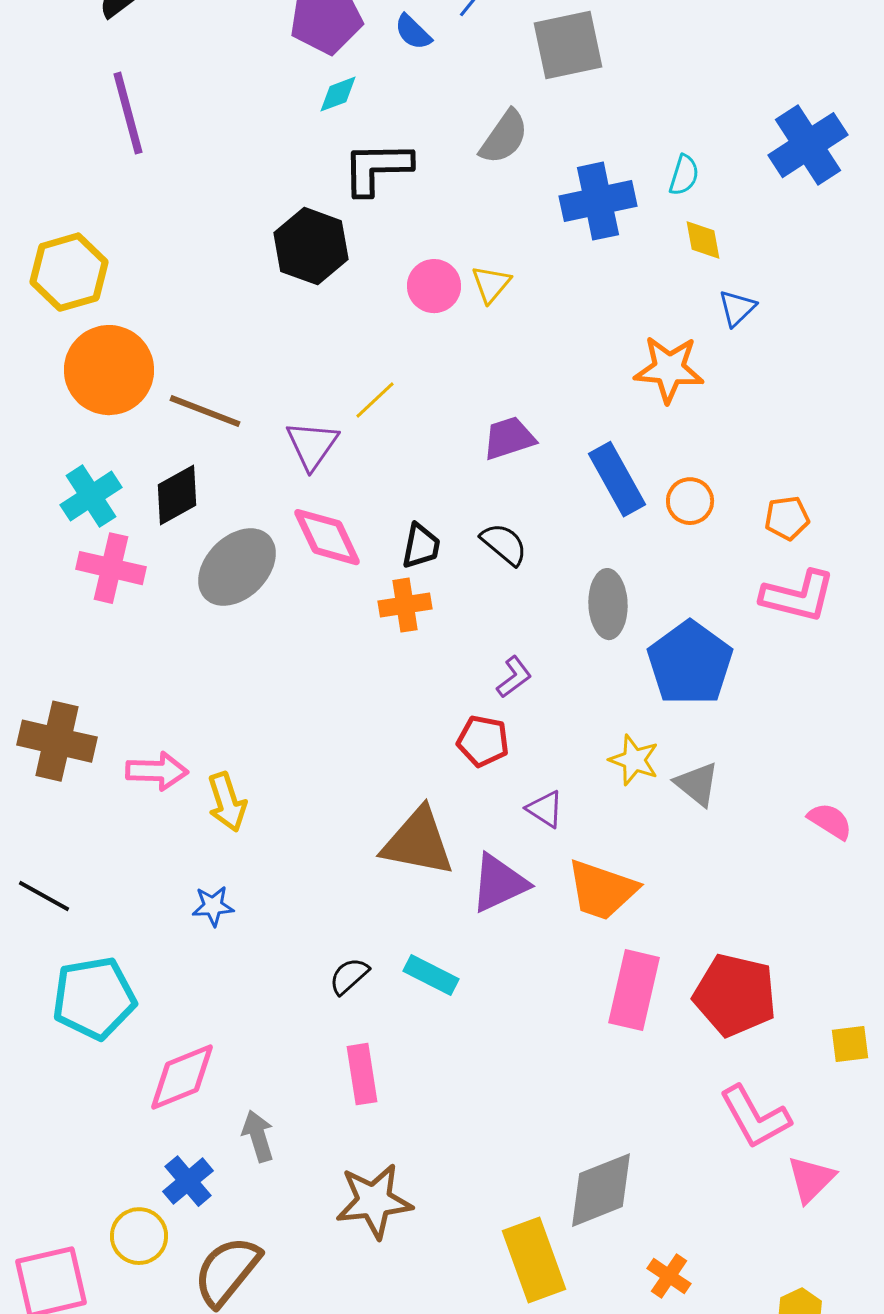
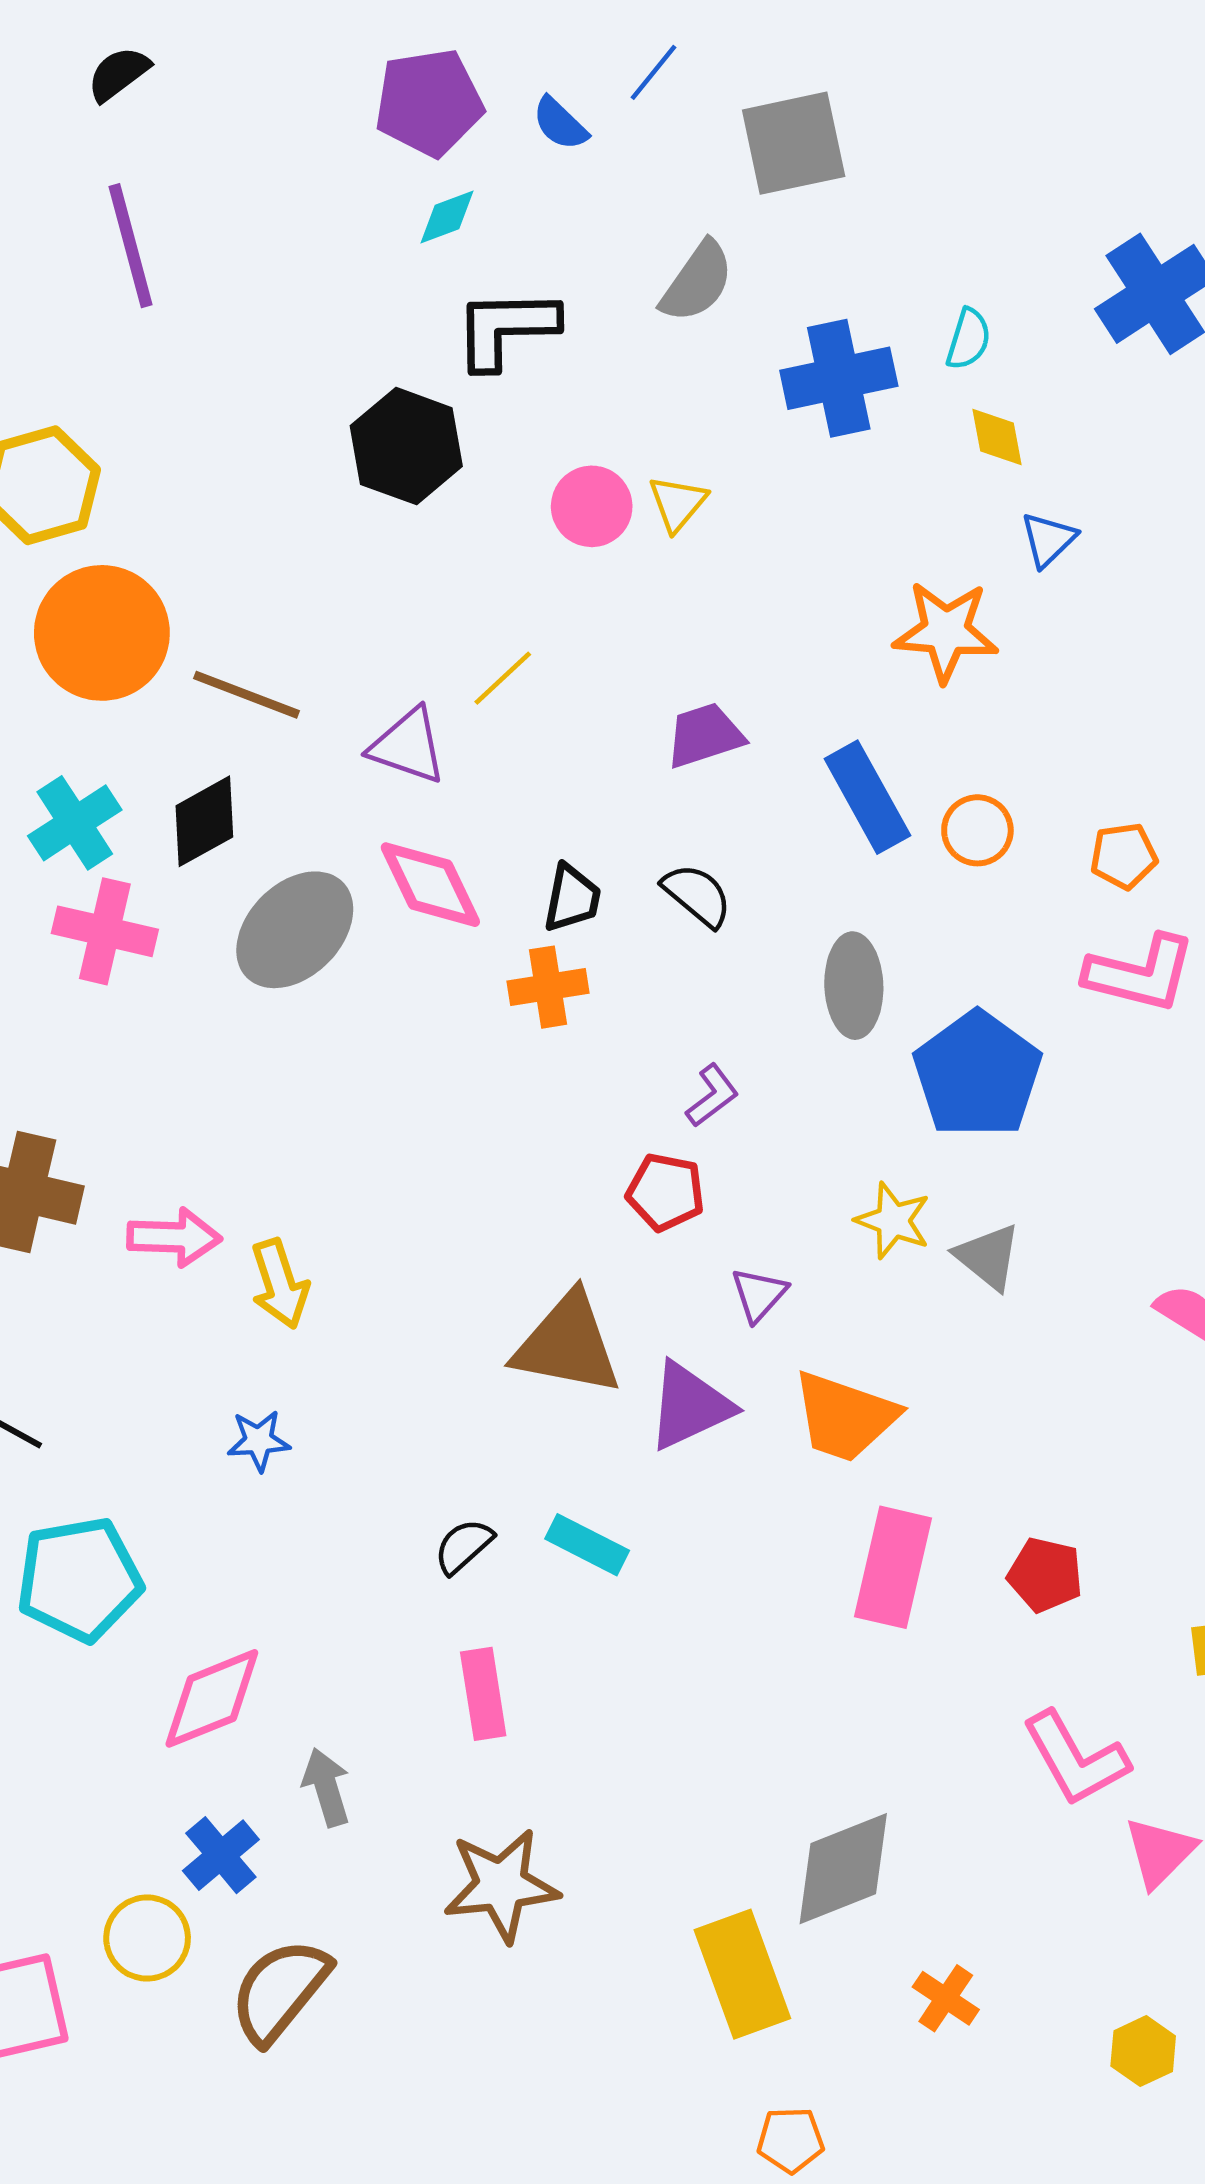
purple triangle: (312, 445) -> (408, 746), turned -46
purple triangle: (545, 809) -> (759, 1295), turned 39
red pentagon: (735, 995) -> (1045, 1575), size x0.6

